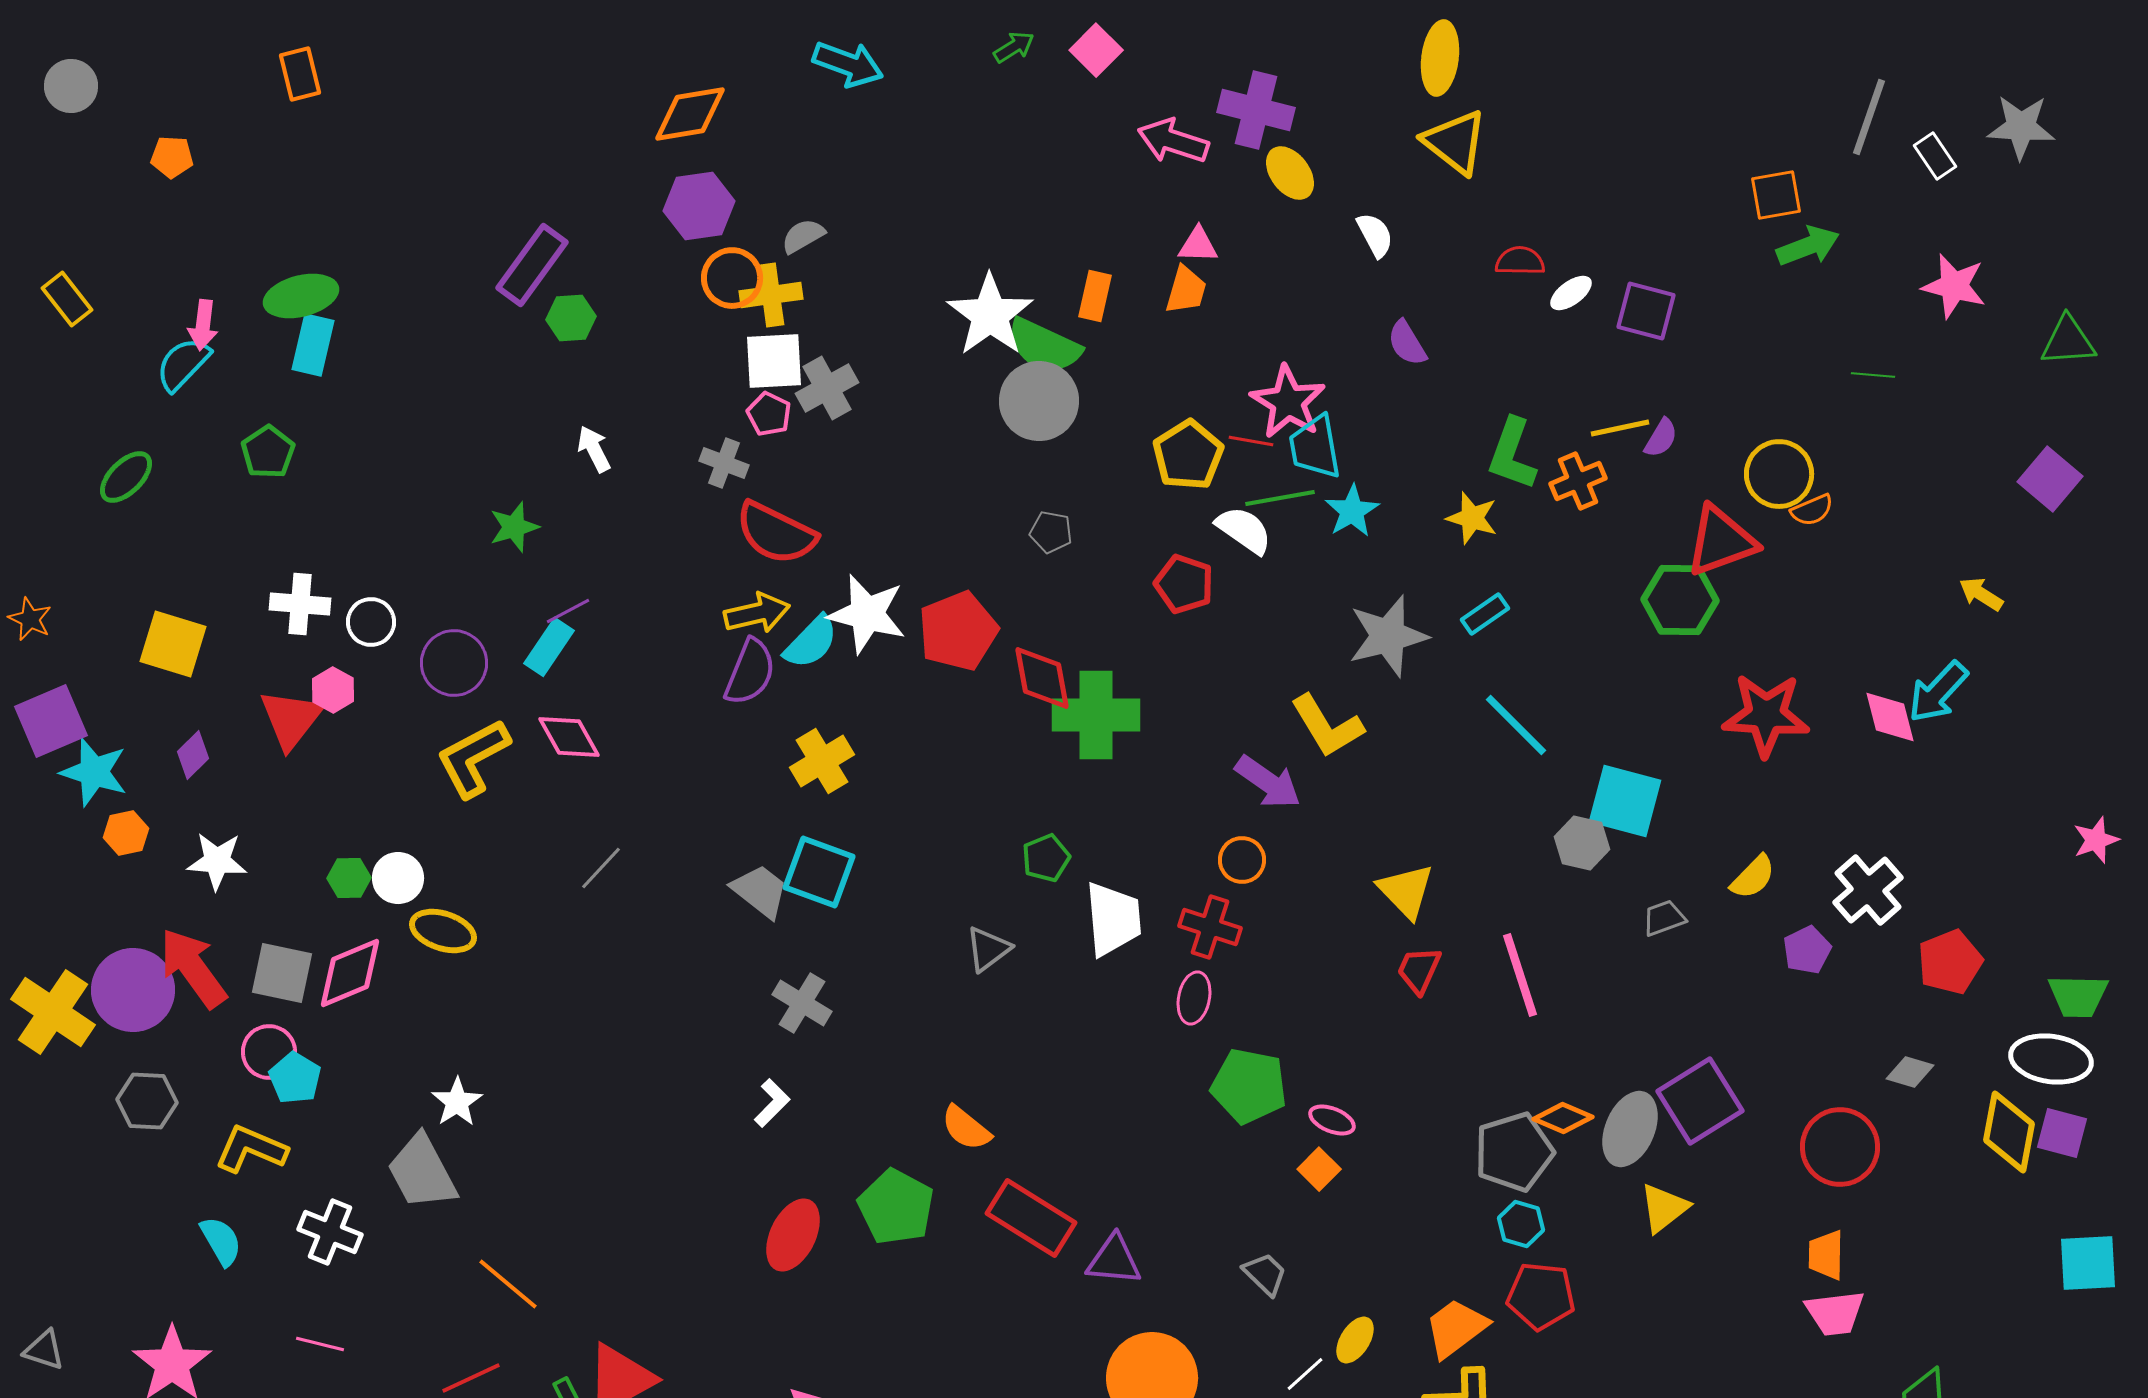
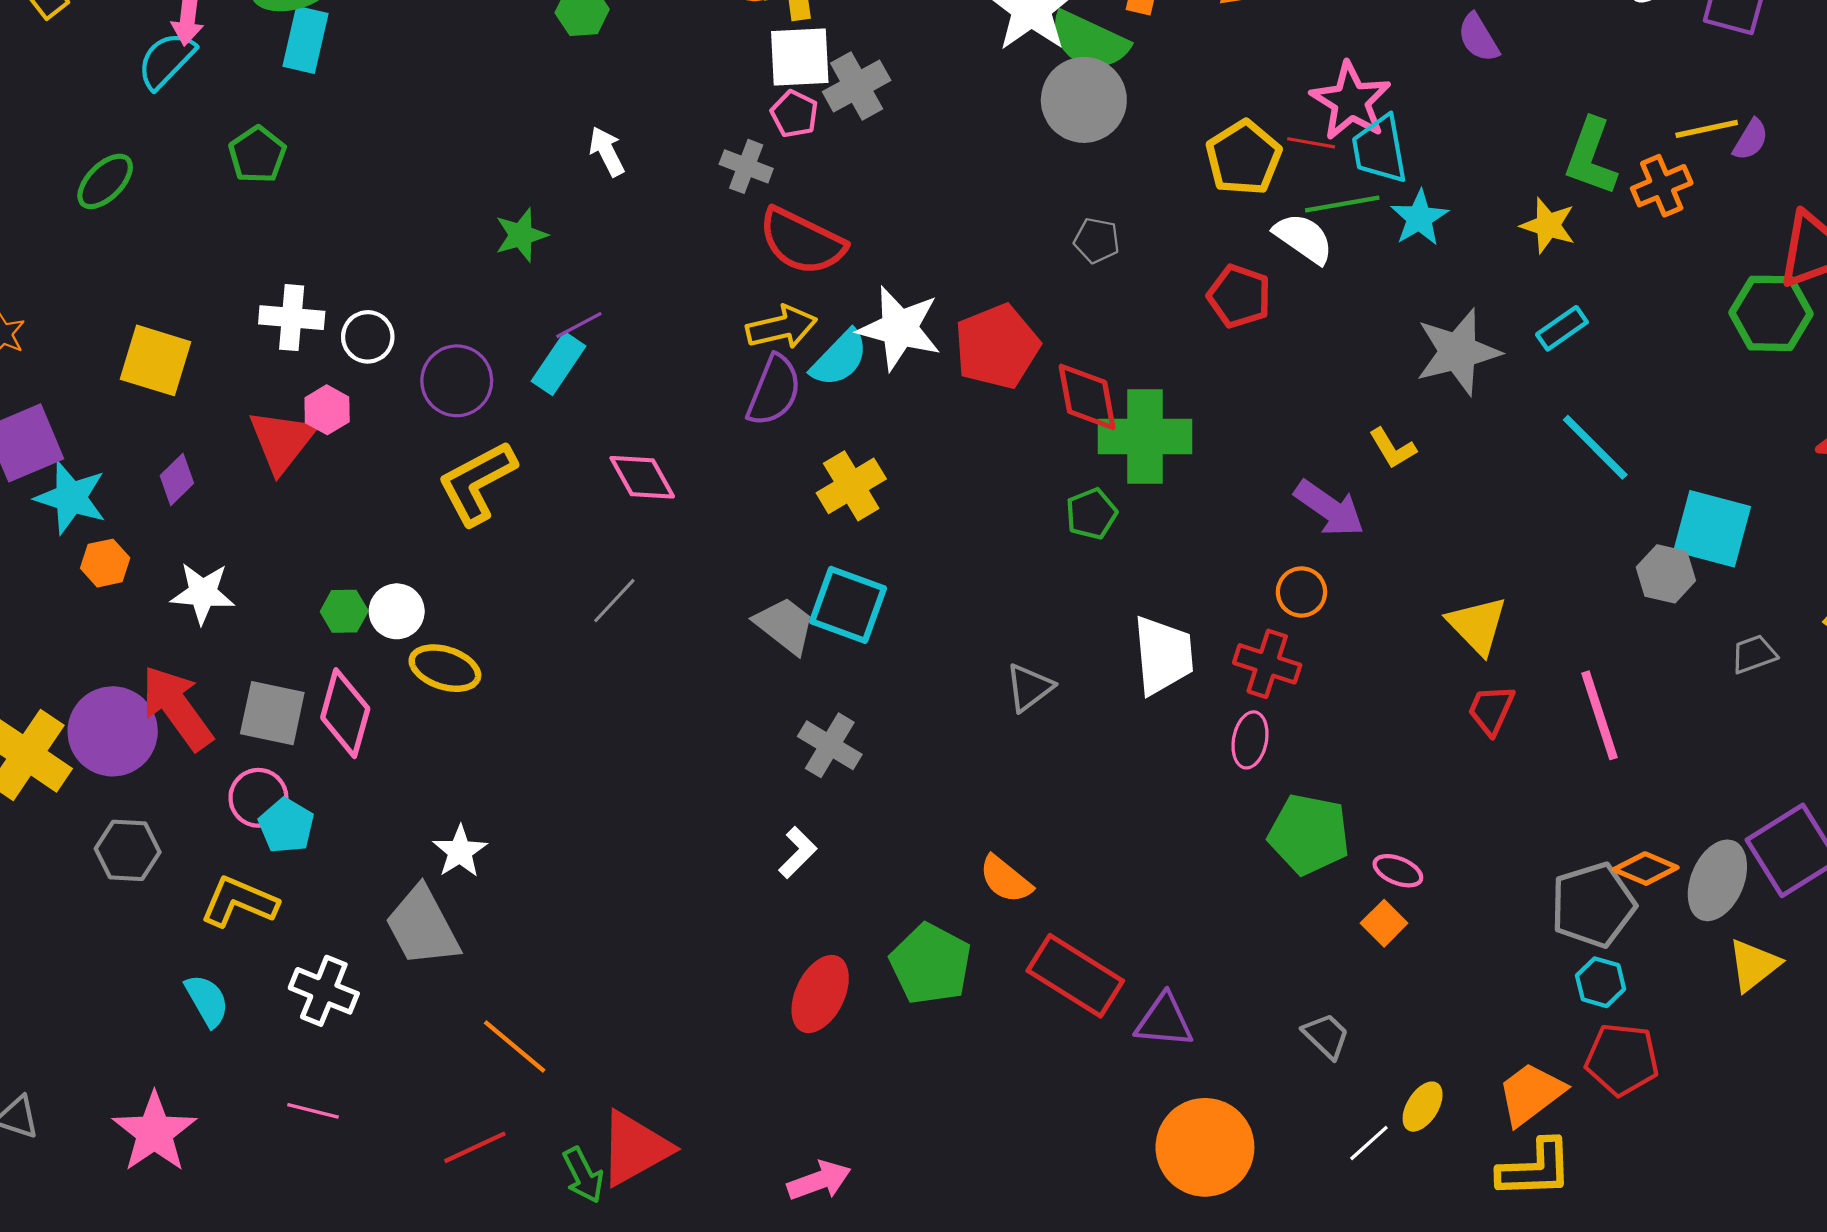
yellow L-shape: (1327, 726) -> (1393, 448), size x0.6
pink diamond: (569, 737) -> (642, 477), moved
green pentagon: (1046, 858) -> (1091, 514), moved
pink diamond: (350, 973) -> (345, 713), turned -52

